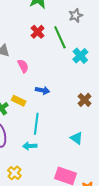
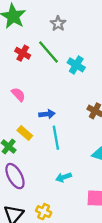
yellow rectangle: (19, 101) -> (25, 133), turned 32
cyan line: (36, 124) -> (56, 138), moved
cyan arrow: (30, 146) -> (64, 177), moved

